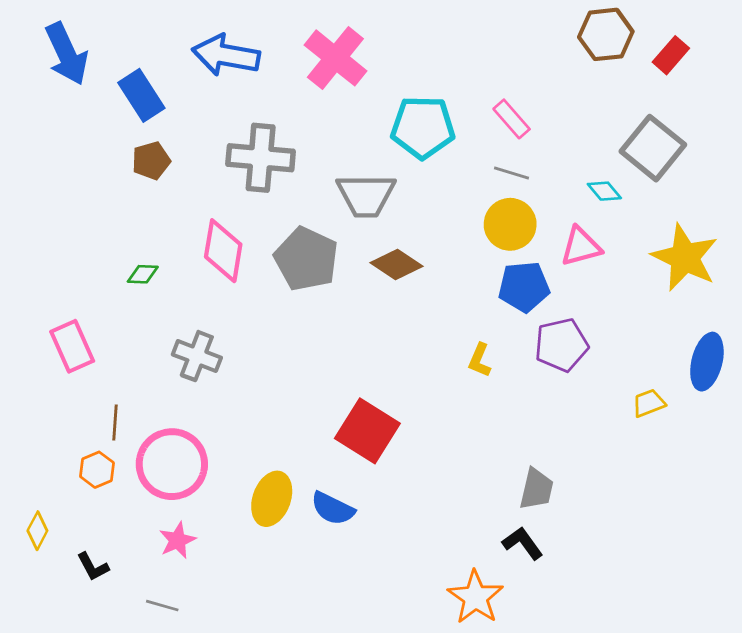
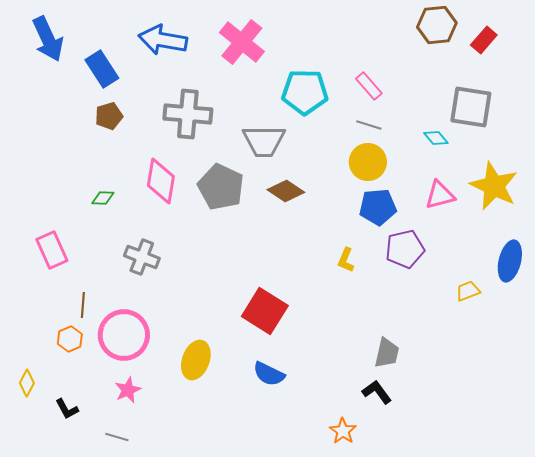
gray square: (653, 148) -> (471, 107), turned -30
pink triangle: (581, 246) -> (440, 195), moved
blue semicircle: (333, 508) -> (269, 374), moved
orange star: (475, 597) -> (343, 431), size x0.7

